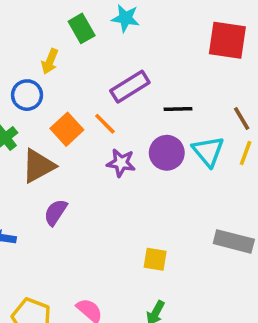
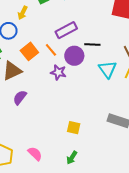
purple circle: (167, 153) -> (74, 56), moved

